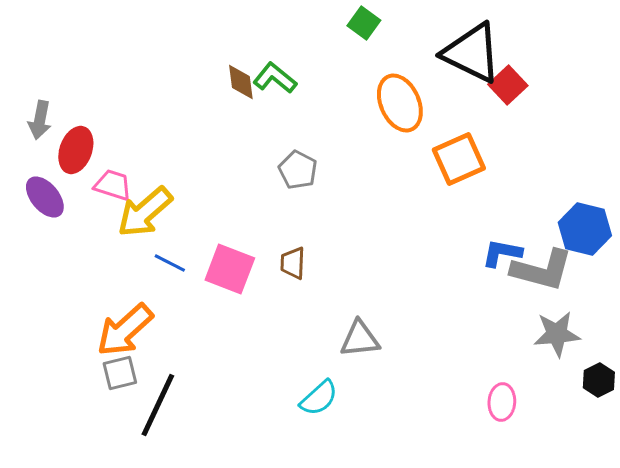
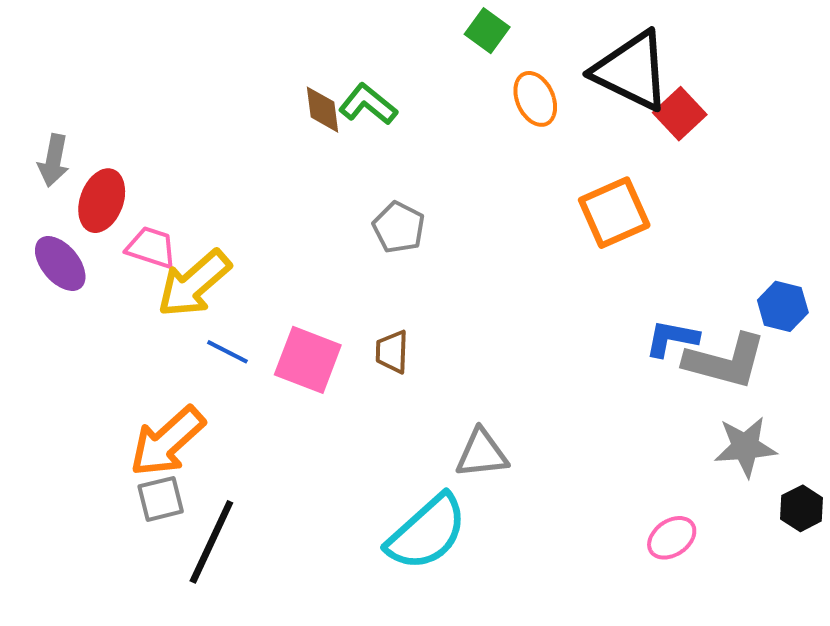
orange ellipse: (400, 103) -> (535, 99), moved, size x0.7
blue hexagon: (585, 229) -> (783, 306), size x0.7
cyan semicircle: (319, 398) -> (427, 532), size x1.6
pink ellipse: (502, 402) -> (672, 538), turned 51

